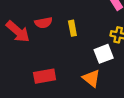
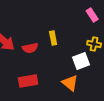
red semicircle: (43, 23) -> (30, 48), moved

